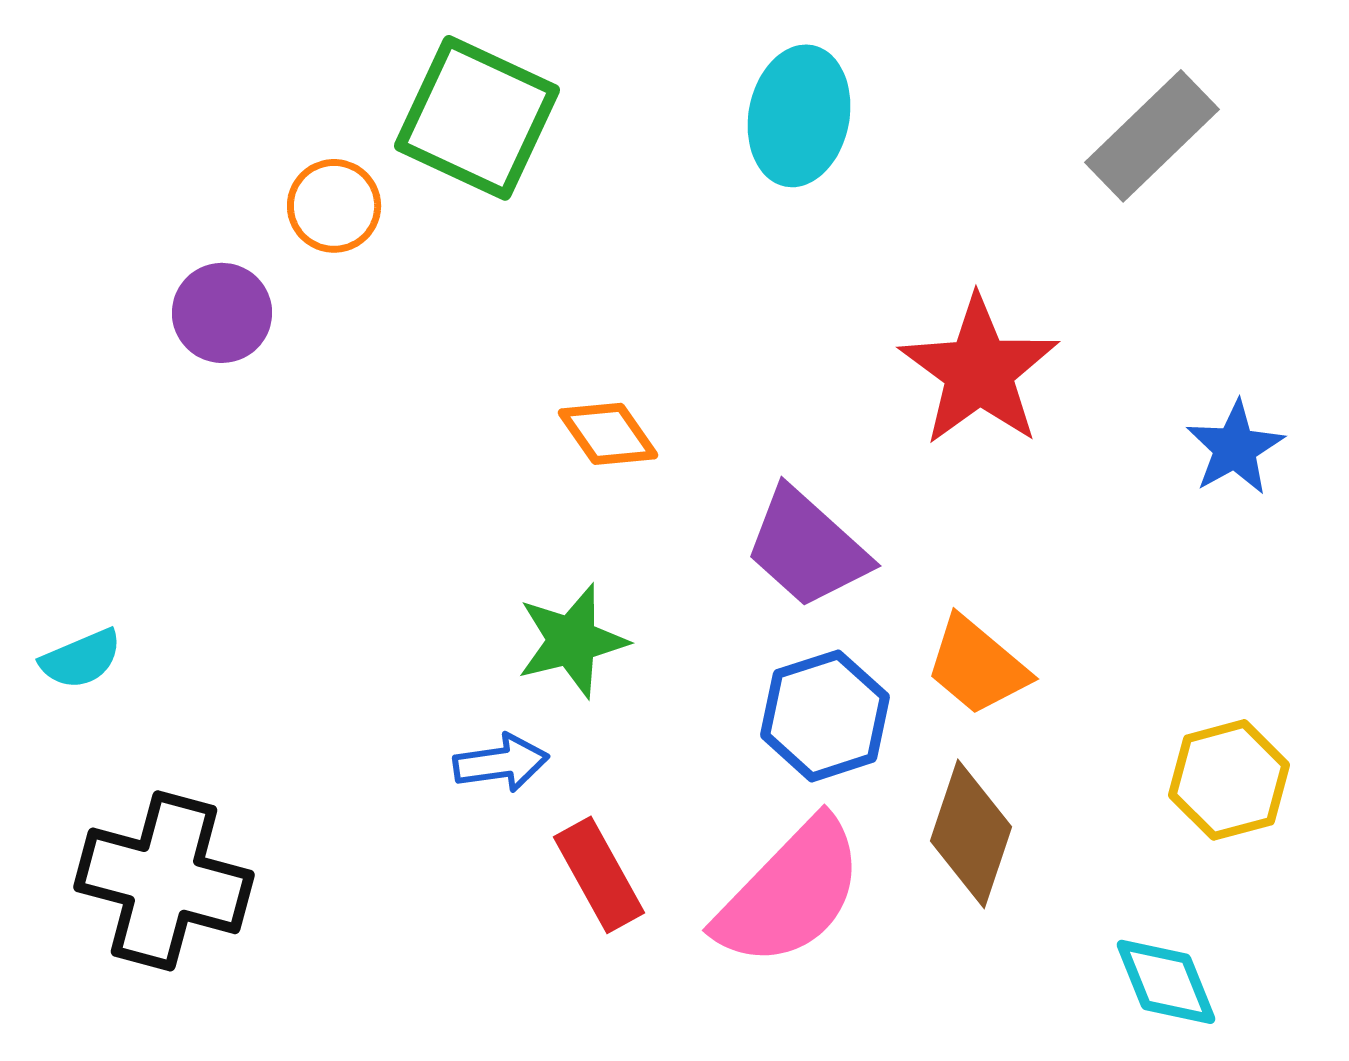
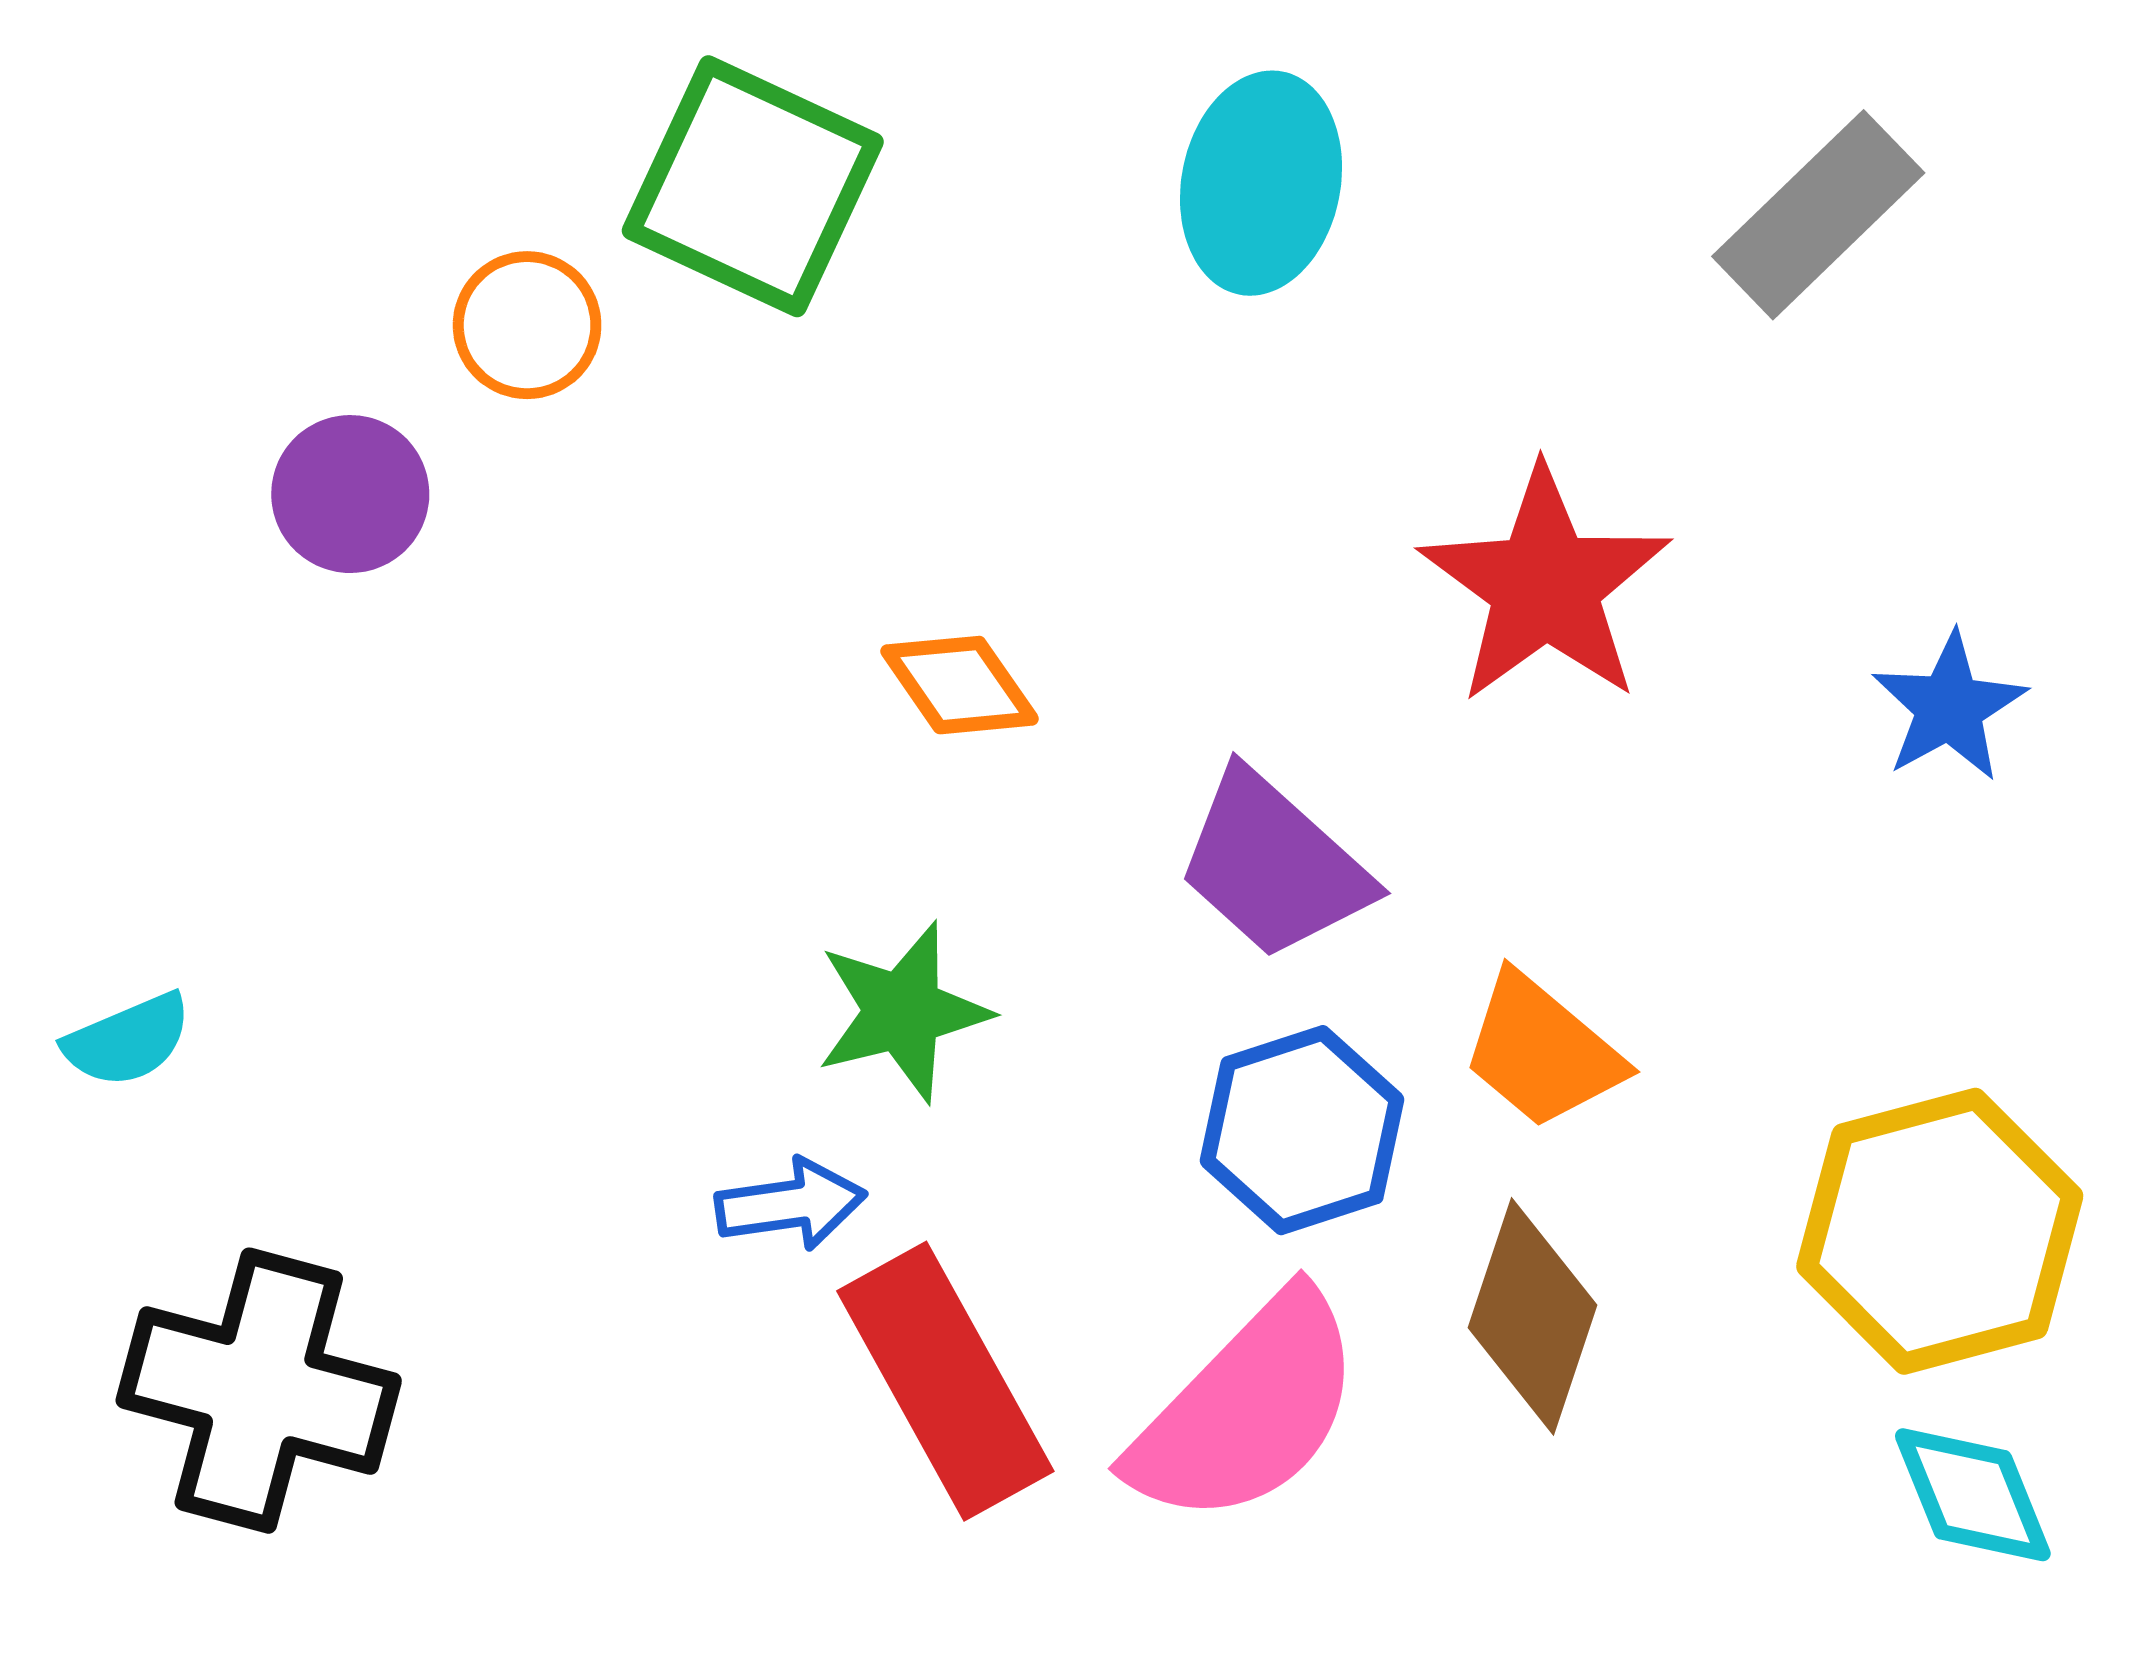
yellow hexagon: (1229, 780) -> (1940, 1231), size x1.5
red rectangle: (599, 875) -> (945, 1381), size x1.5
cyan diamond: (1166, 982) -> (1973, 1495), moved

